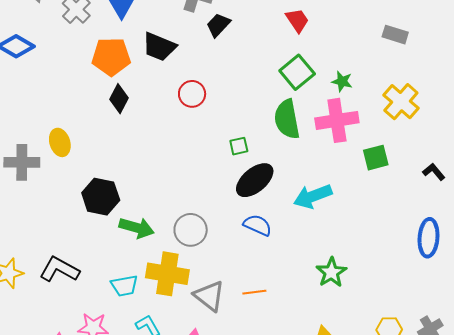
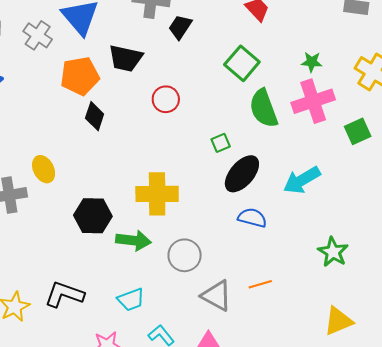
green square: (297, 72) -> (242, 63), moved
gray circle: (191, 230) -> (185, 255), moved
yellow cross: (167, 274) -> (157, 194), moved

